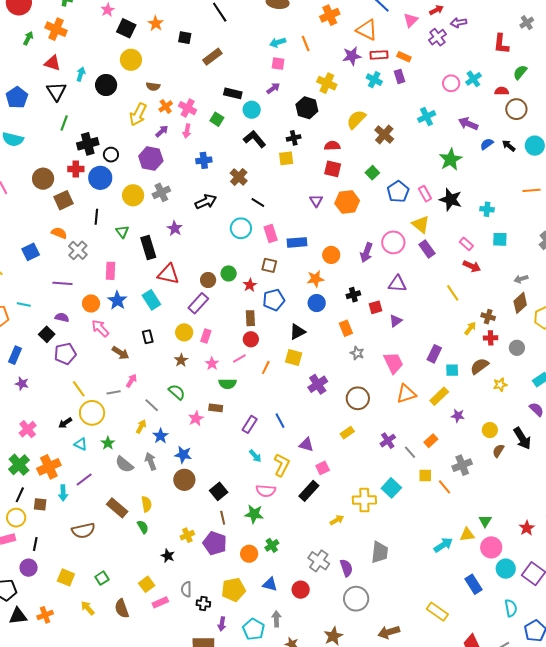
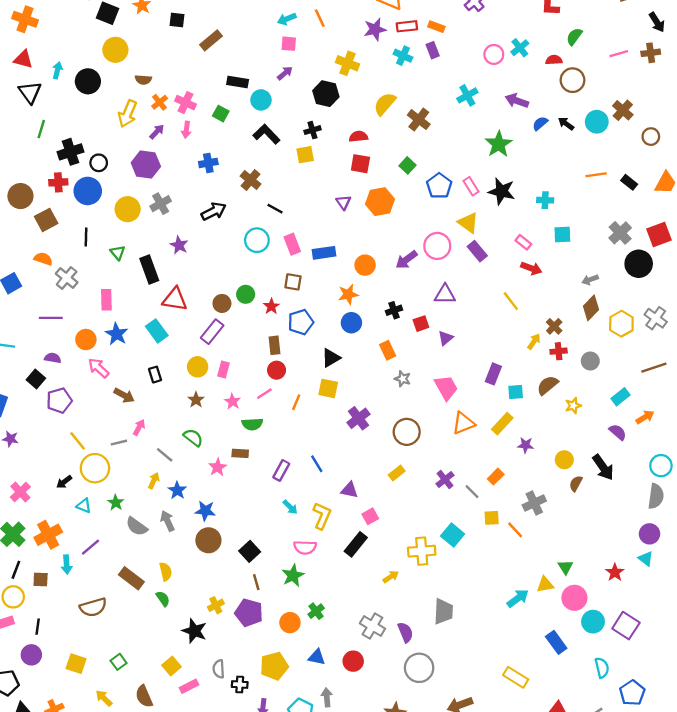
purple arrow: (366, 253) -> (406, 260), turned 36
brown cross: (488, 317) -> (554, 326), turned 32
green star: (254, 514) -> (293, 576), turned -30
black star: (168, 556) -> (194, 631), size x1.5

